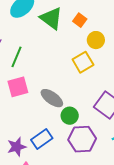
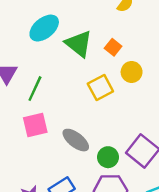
yellow square: (83, 62) -> (100, 88), moved
green circle: (70, 116) -> (108, 157), moved

